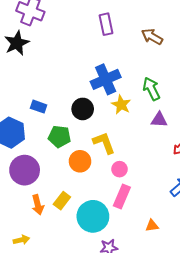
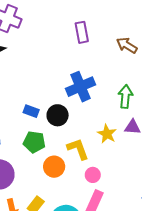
green arrow: (151, 89) -> (125, 96), turned 30
yellow star: (121, 105) -> (107, 134), moved
blue rectangle: (39, 107) -> (31, 111), moved

